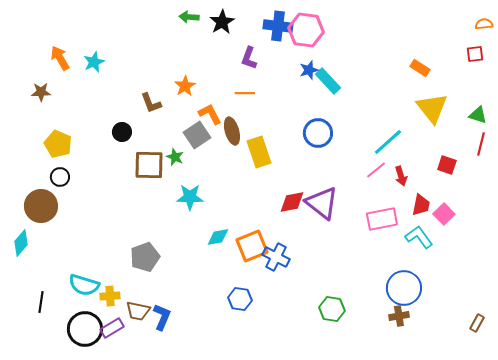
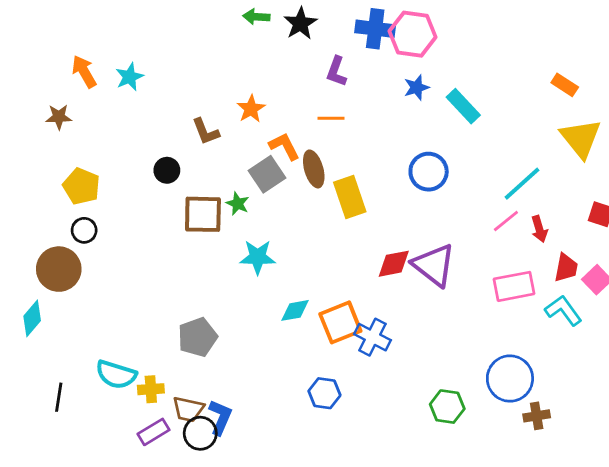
cyan rectangle: (328, 81) -> (463, 106), moved
blue circle: (404, 288) -> (510, 379), moved
black circle: (85, 329) -> (200, 433), moved, size x0.7

